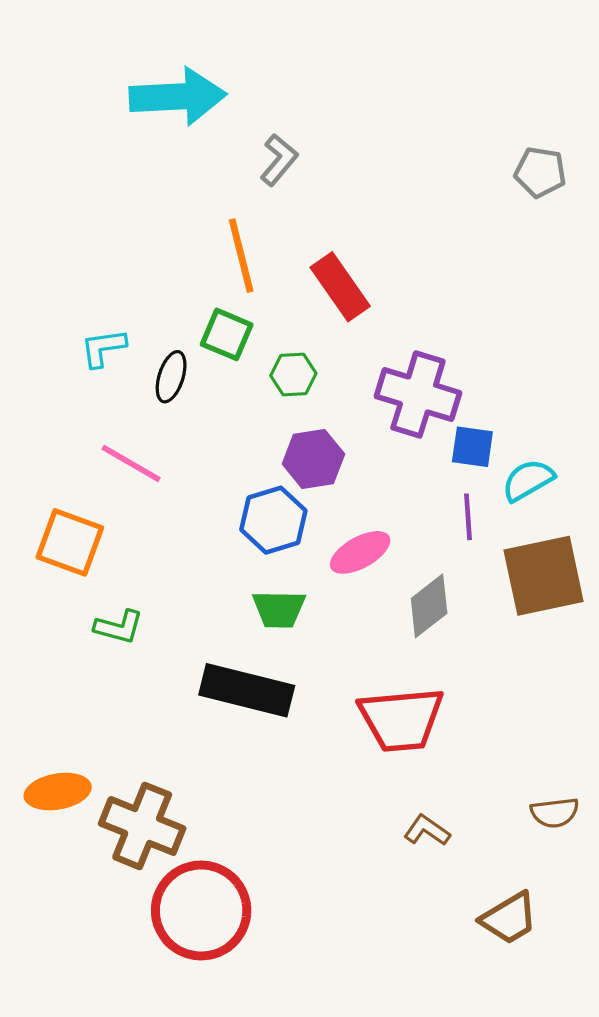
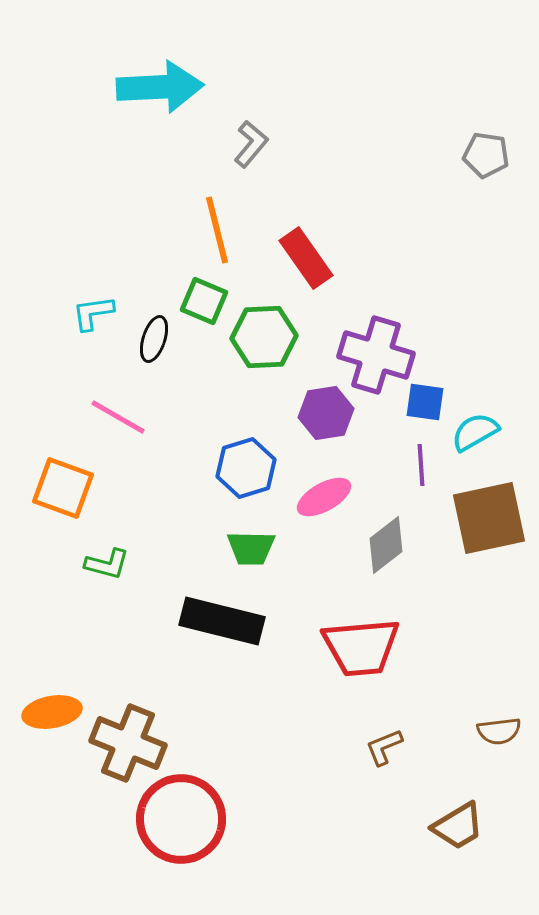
green hexagon: (293, 375) -> (264, 337), size x1.6
purple hexagon: (313, 459) -> (326, 413), moved
brown L-shape: (427, 830) -> (384, 747), turned -57

